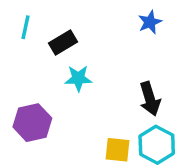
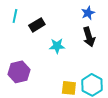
cyan star: (78, 78) -> (57, 46), moved
black arrow: (150, 99) -> (89, 37), moved

